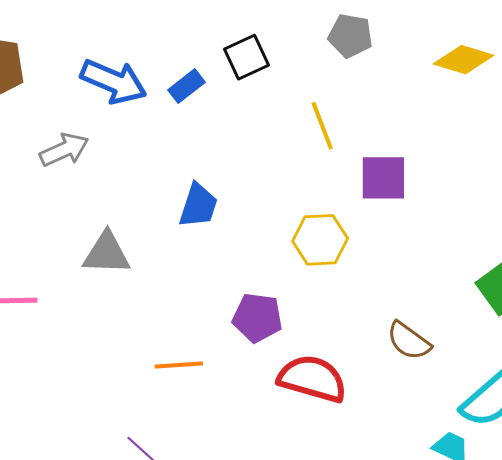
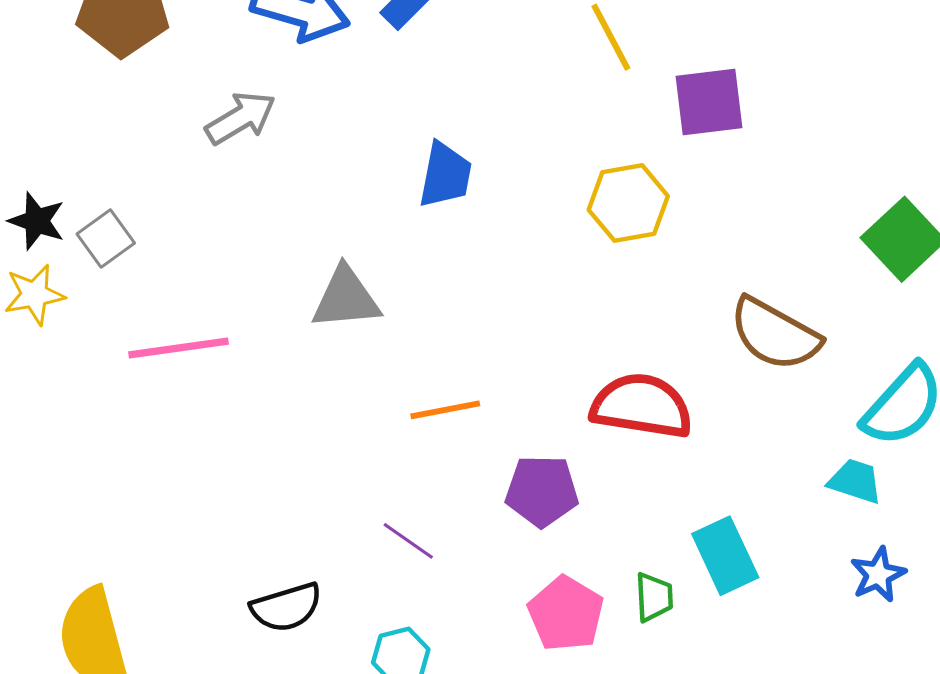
gray triangle: (107, 253) -> (346, 298), moved
purple pentagon: (257, 318) -> (542, 491), moved
brown semicircle: (409, 341) -> (775, 334), size x1.4

